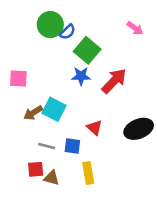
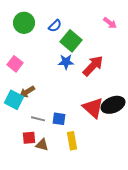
green circle: (50, 25) -> (24, 23), moved
pink square: (18, 79) -> (15, 64), turned 35
cyan square: (54, 109) -> (14, 100), moved
red triangle: (94, 128) -> (93, 108), moved, size x1.6

